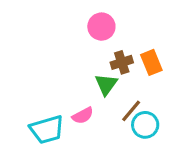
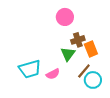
orange rectangle: (151, 62) -> (91, 49), moved
cyan trapezoid: (47, 130) -> (30, 69), moved

